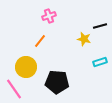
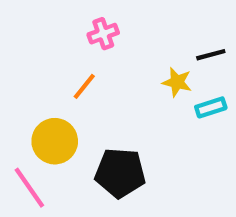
cyan rectangle: (100, 62) -> (211, 107), moved

